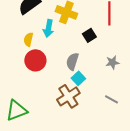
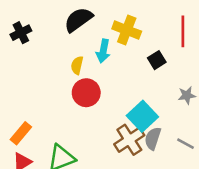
gray semicircle: (72, 61) -> (153, 138), moved
cyan square: (78, 78) -> (142, 116), size x1.6

